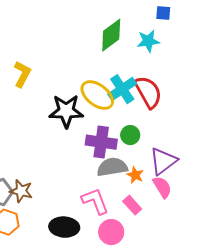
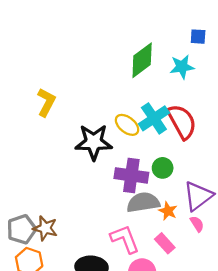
yellow ellipse: (97, 95) -> (127, 125), size x0.7
pink semicircle: (162, 187) -> (197, 224), size x0.7

